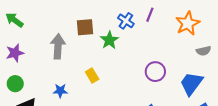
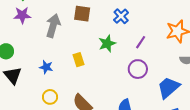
purple line: (150, 15) -> (141, 42), moved
green star: (109, 40) -> (107, 43), moved
purple star: (15, 53) -> (22, 15), moved

